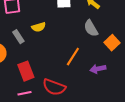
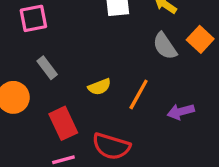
yellow semicircle: (39, 27) -> (99, 87), moved
orange square: (112, 43) -> (200, 39), moved

